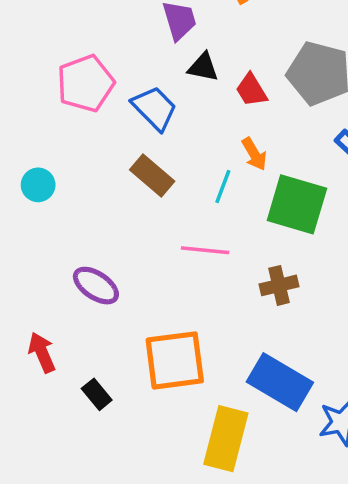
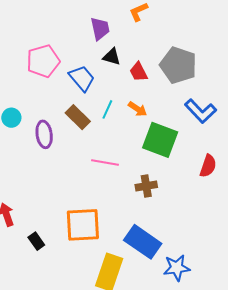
orange arrow: (254, 154) -> (138, 109), turned -30
cyan line: (223, 186) -> (107, 109), moved
purple ellipse: (96, 286) -> (44, 134), moved, turned 44

